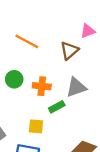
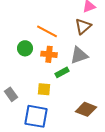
orange line: (27, 41) -> (47, 31), moved
brown triangle: (69, 51) -> (83, 26), moved

